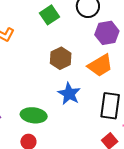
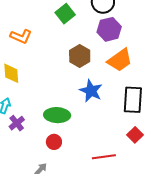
purple hexagon: (107, 33) -> (109, 29), moved

